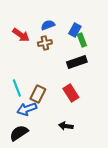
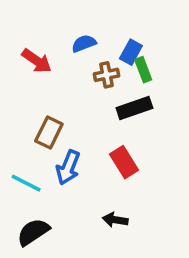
brown cross: (45, 43) -> (107, 75), moved
cyan line: (17, 88) -> (26, 183), moved, turned -42
brown rectangle: (38, 94) -> (49, 132), moved
blue arrow: (27, 109) -> (68, 167), moved, turned -48

